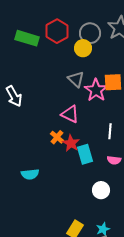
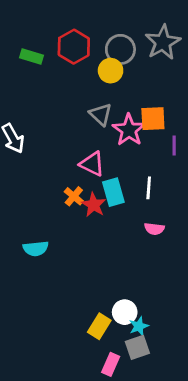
green rectangle: (27, 38) -> (31, 56), size x0.7
cyan rectangle: (85, 154) -> (113, 192), moved
white circle: (101, 190) -> (125, 312), moved

